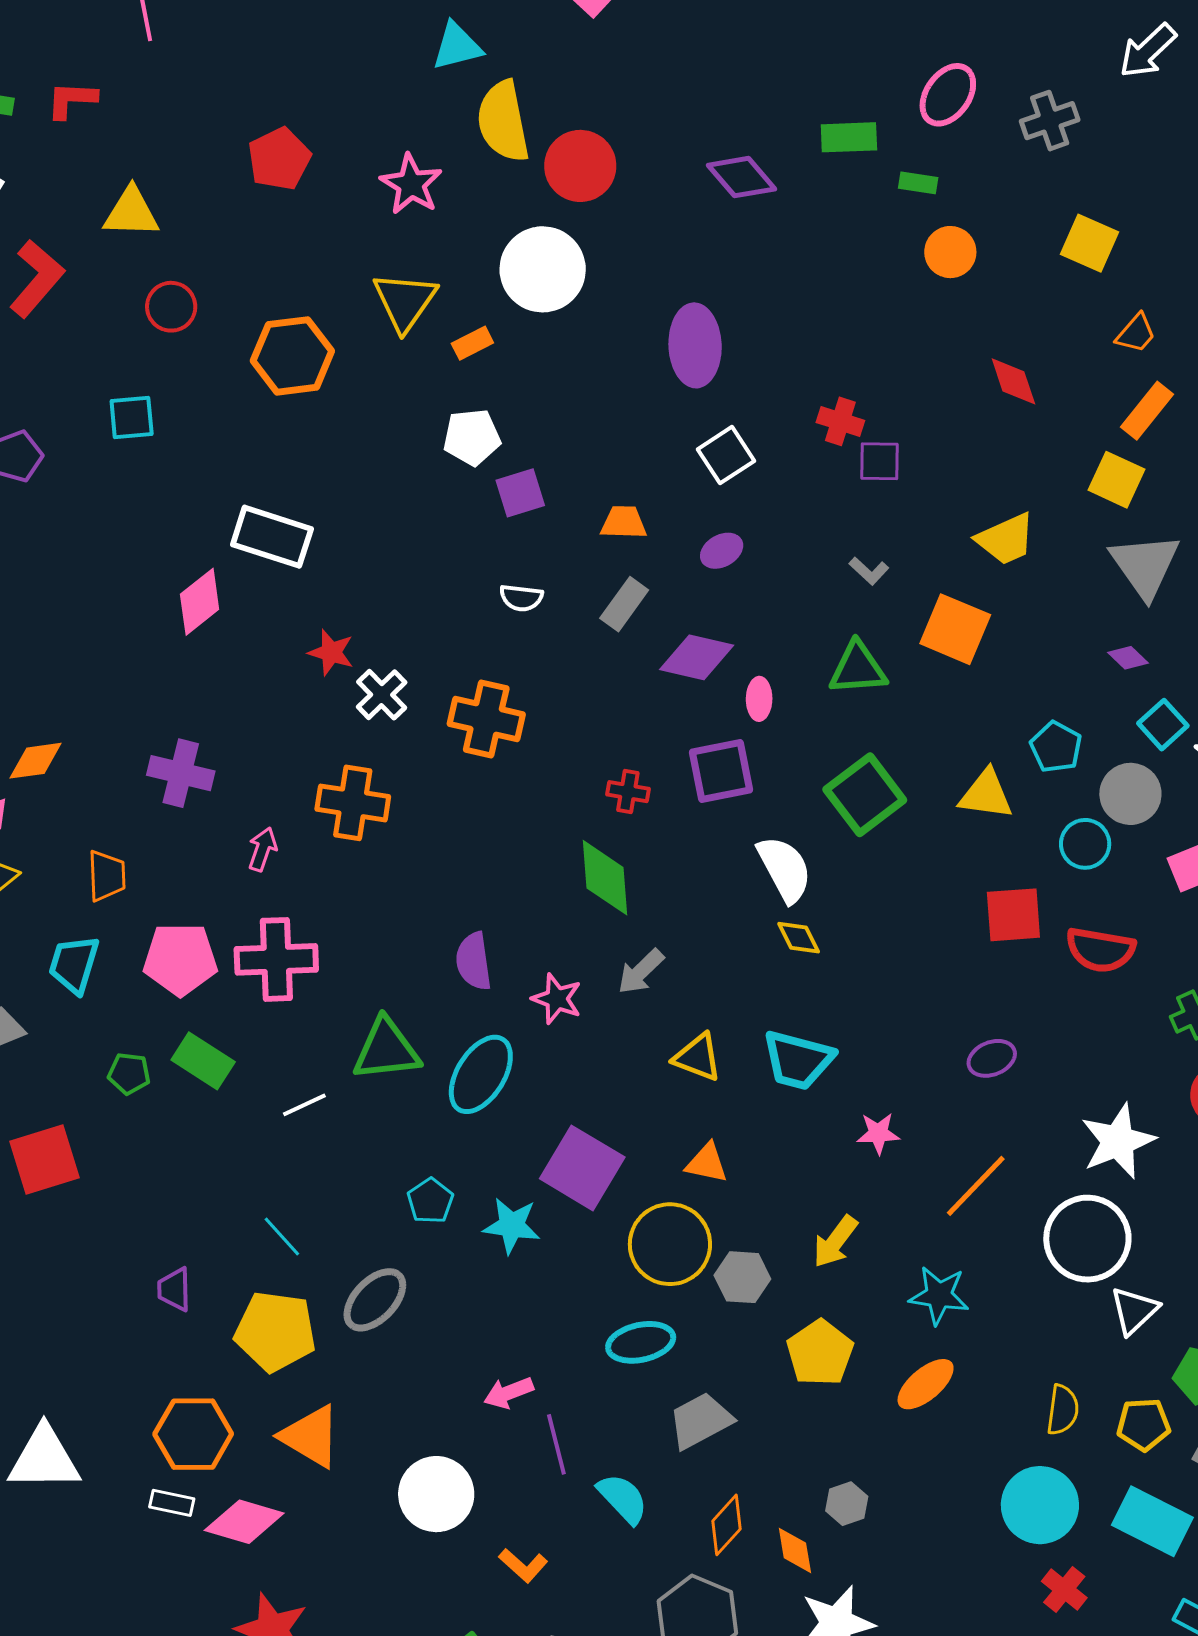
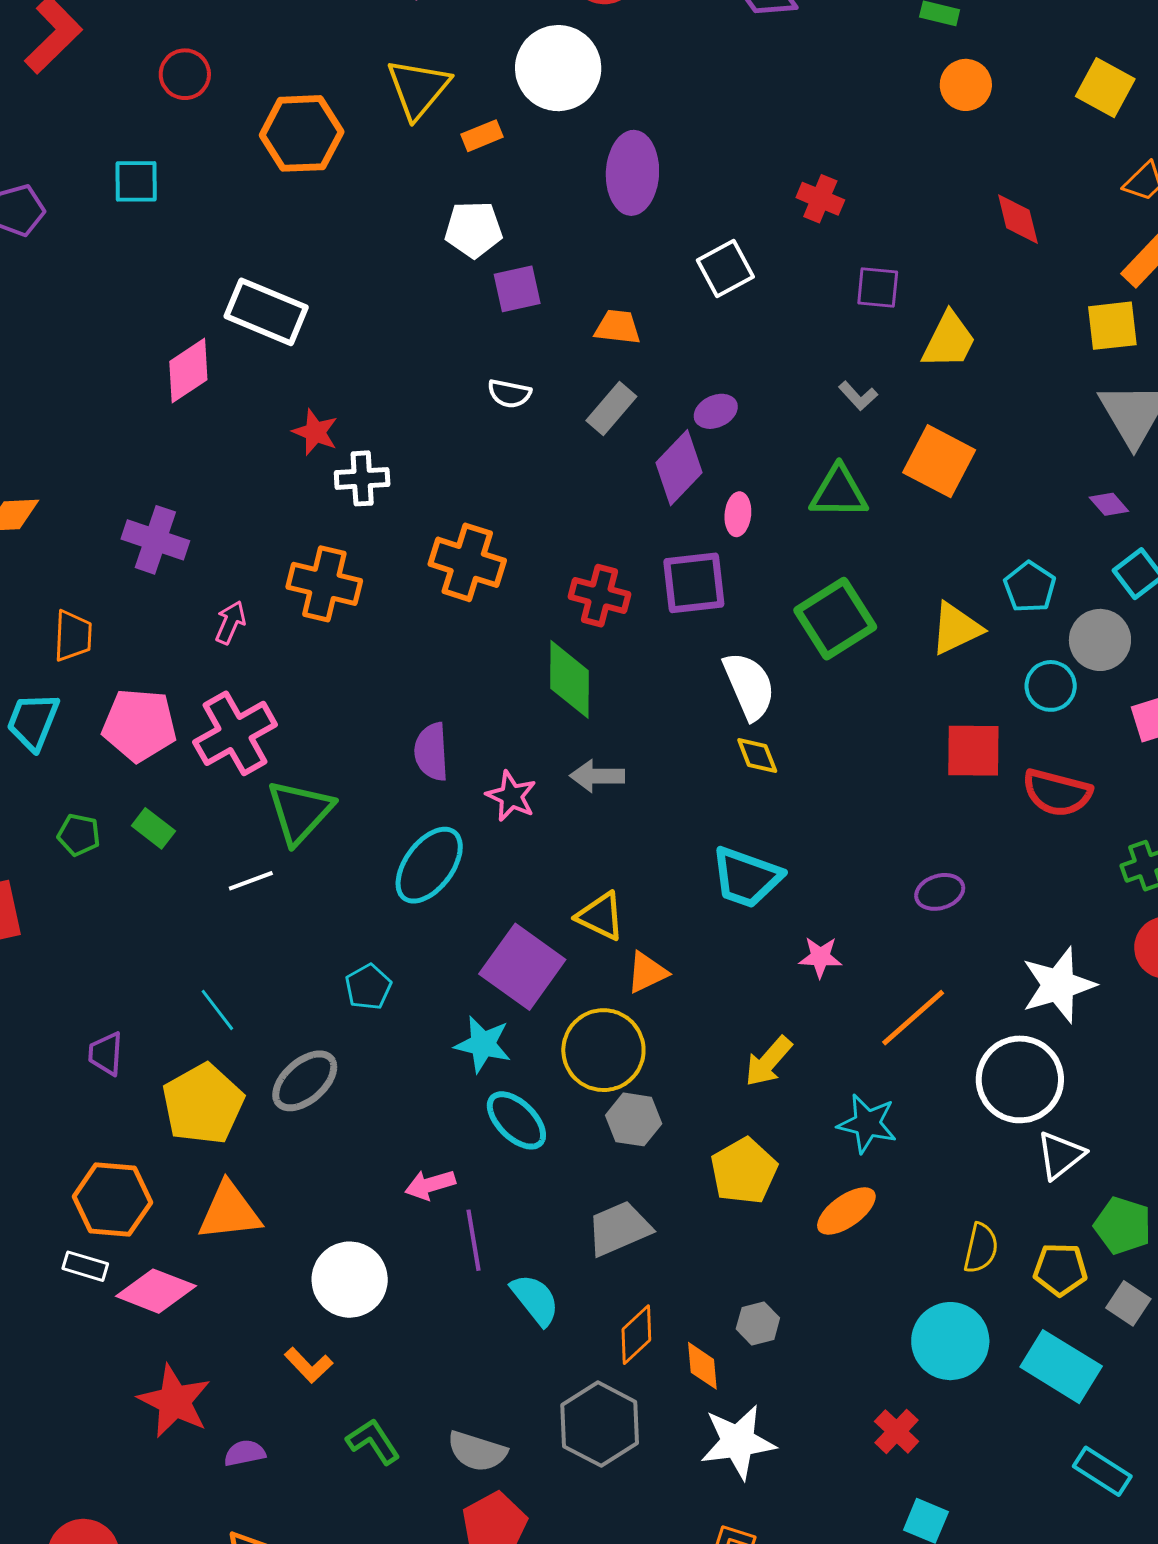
purple ellipse: (695, 345) -> (632, 173), moved
red cross: (840, 421) -> (820, 199), moved
yellow square: (1116, 480) -> (1112, 326), turned -36
yellow trapezoid: (1006, 539) -> (949, 340), moved, turned -44
purple ellipse: (722, 551) -> (716, 411), moved
purple diamond: (697, 657) -> (679, 468), turned -64
white cross: (382, 695) -> (362, 478), turned 36
orange cross: (486, 719) -> (467, 562), moved
red cross: (628, 792) -> (599, 596), size x1.4
yellow triangle: (986, 794) -> (956, 628), turned -38
pink cross: (276, 959) -> (235, 733), turned -32
gray arrow: (641, 972) -> (597, 776), turned 40
green triangle: (386, 1050) -> (300, 812), moved, turned -46
yellow triangle: (698, 1057) -> (600, 916), moved
green rectangle: (203, 1061) -> (153, 828), size x0.7
orange triangle: (707, 1163) -> (647, 972), turned -42
cyan star: (512, 1226) -> (483, 1044), moved
gray hexagon: (742, 1277) -> (634, 1119), moved
yellow pentagon: (275, 1331) -> (203, 1104), turned 30
cyan ellipse: (641, 1342) -> (516, 1120), moved, turned 52
orange triangle: (311, 1436) -> (229, 1212), turned -42
orange L-shape: (523, 1565) -> (309, 1365), moved
red cross: (1064, 1589) -> (897, 1431), moved

